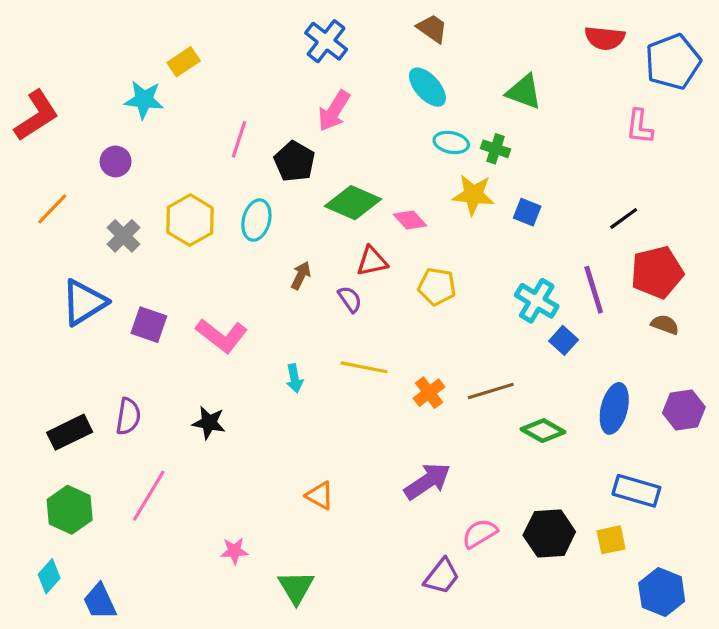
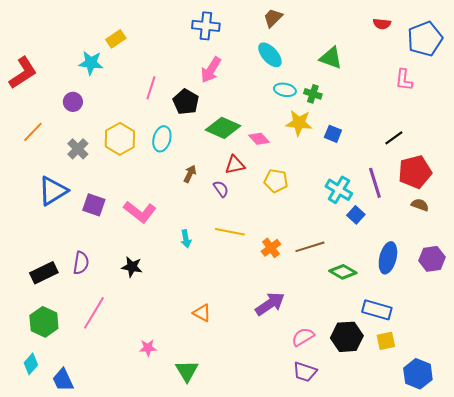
brown trapezoid: (432, 28) -> (273, 18), turned -80
red semicircle: (605, 38) -> (382, 24), size x0.7
blue cross: (326, 41) -> (206, 26), turned -32
blue rectangle: (636, 491) -> (377, 310), moved
purple trapezoid: (442, 576) -> (305, 372), moved, turned 70

